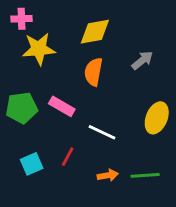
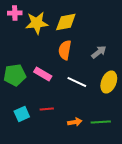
yellow star: (39, 49) -> (37, 23), moved
gray arrow: (142, 60) -> (99, 52), moved
white line: (102, 132) -> (77, 82), moved
red line: (68, 157) -> (47, 109), turned 56

